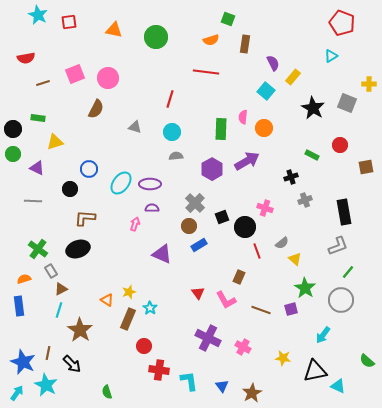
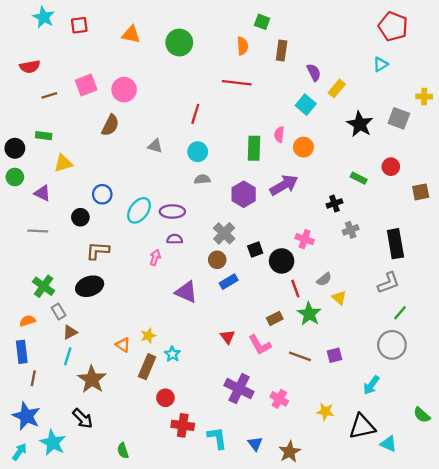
orange semicircle: (211, 40) -> (242, 46), turned -77
brown rectangle: (239, 277) -> (275, 318), turned 40
green star: (305, 288) -> (309, 314), moved
brown line: (48, 353) -> (33, 378), moved

